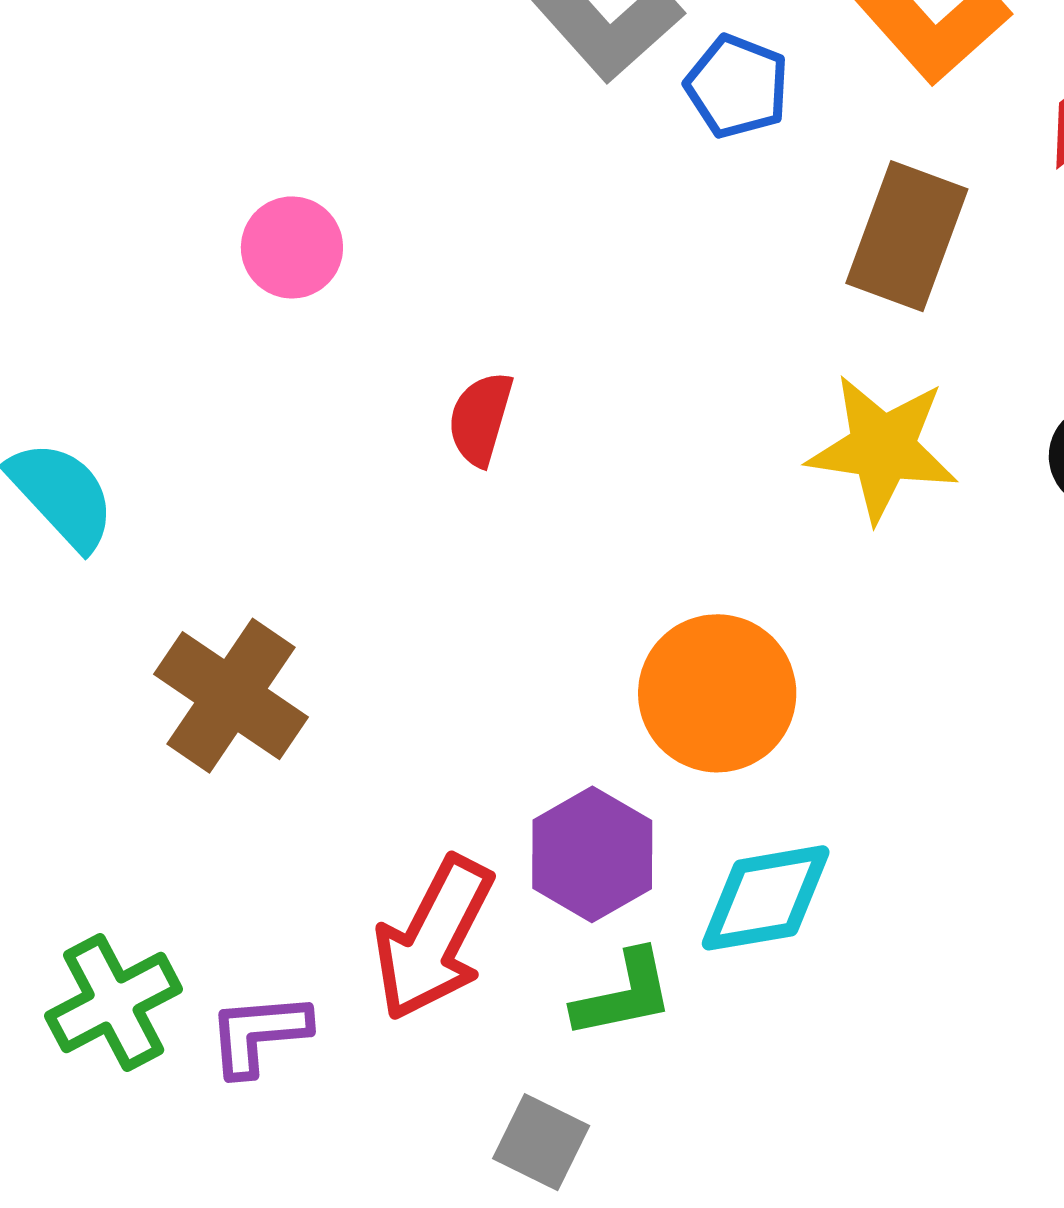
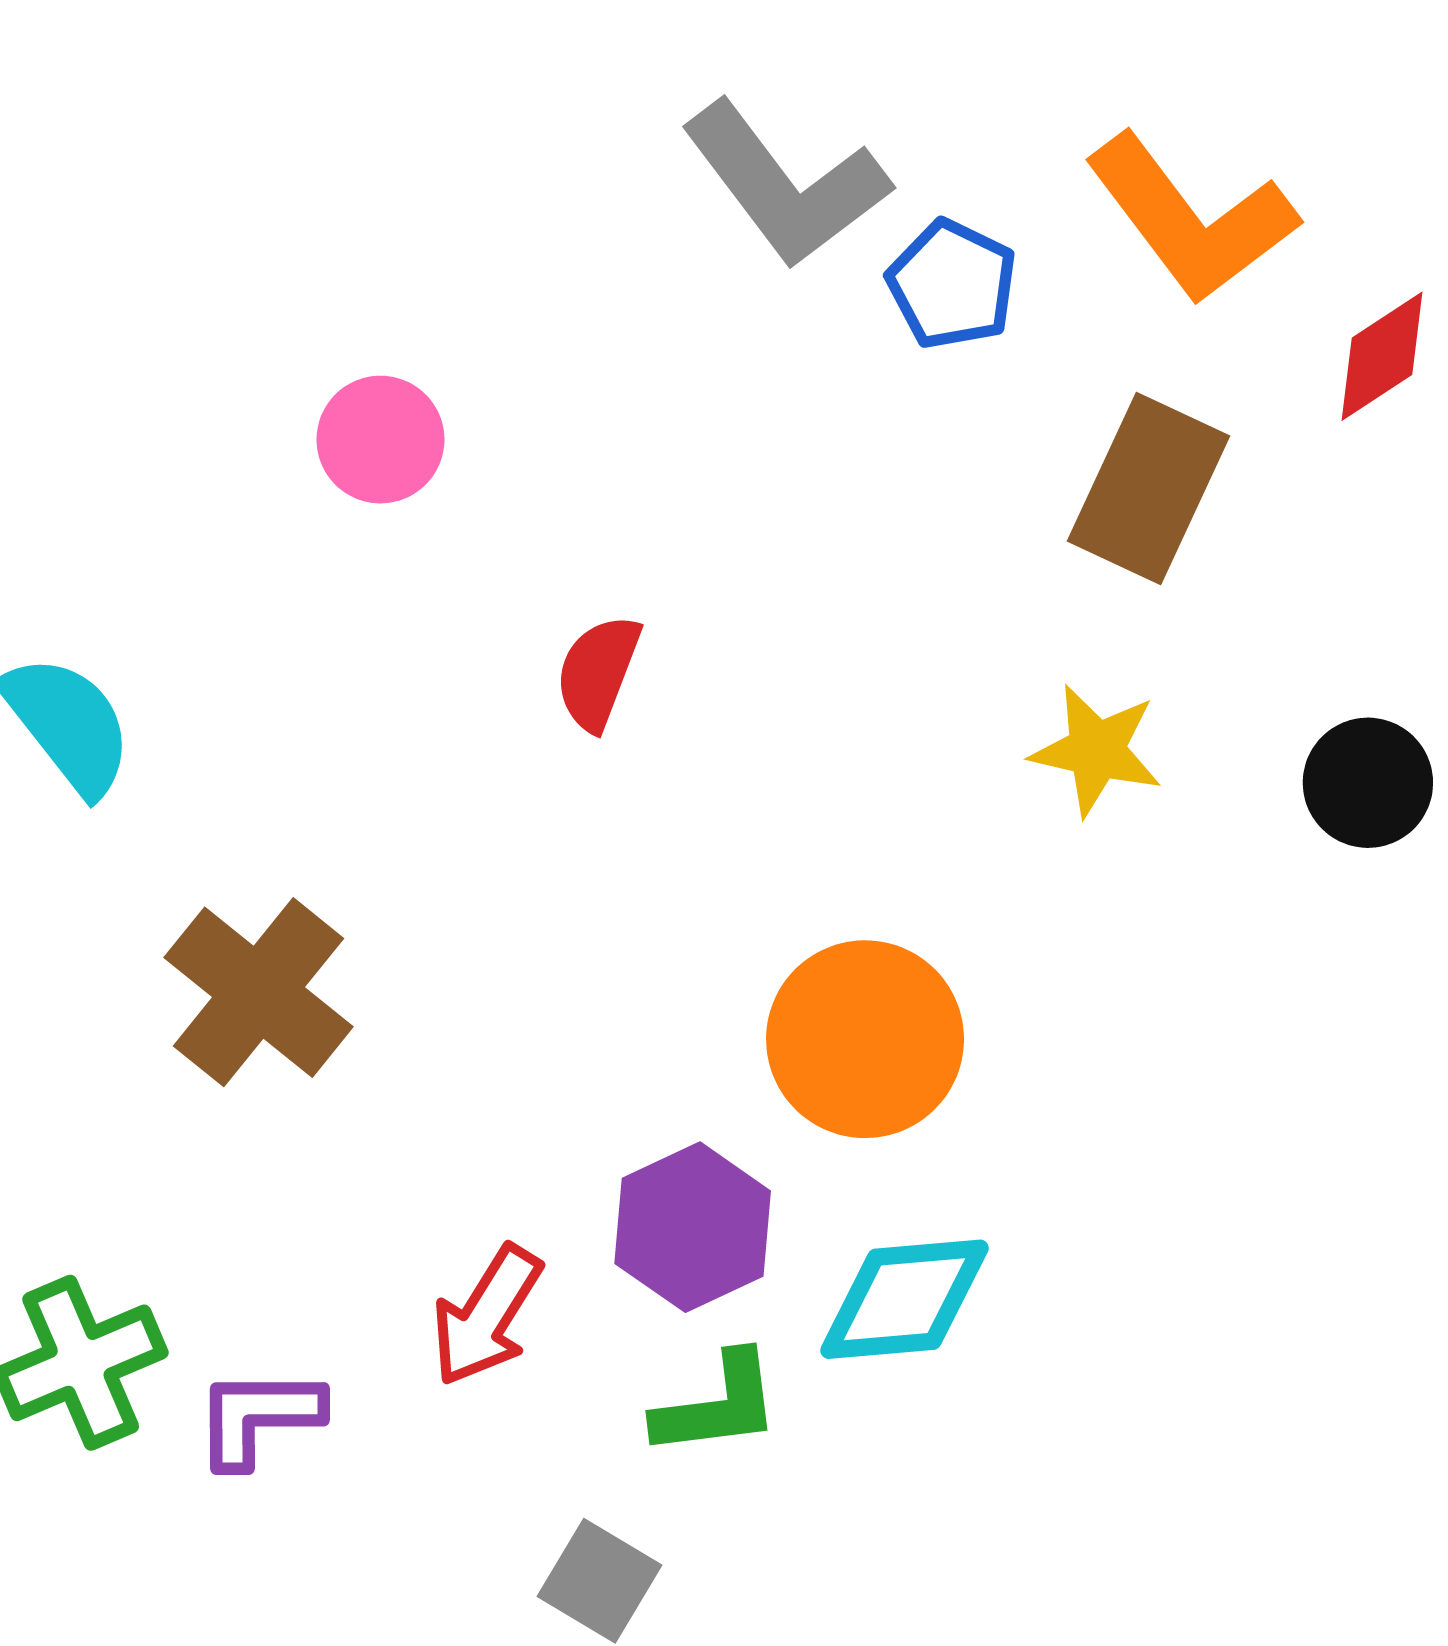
yellow star: (883, 448) -> (1096, 750), size x0.7
red arrow: (434, 938) -> (486, 1316), size x0.7

